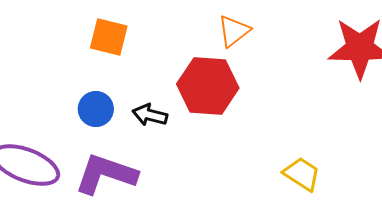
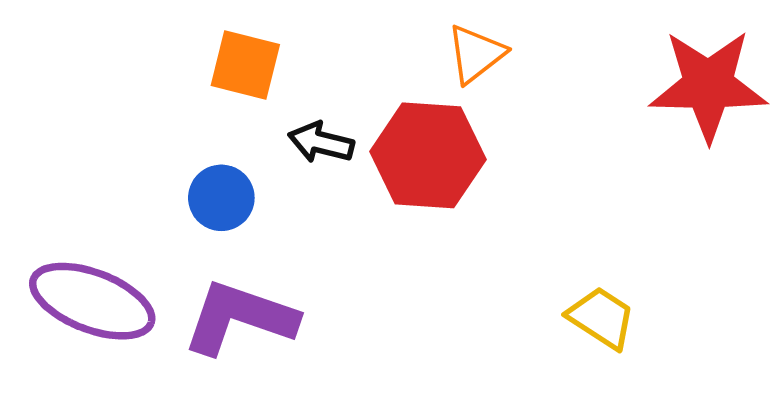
black arrow: (150, 115) -> (321, 142), moved

